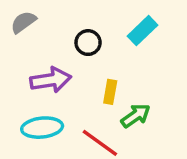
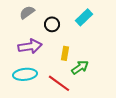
gray semicircle: (23, 22) -> (27, 12), moved

